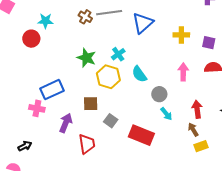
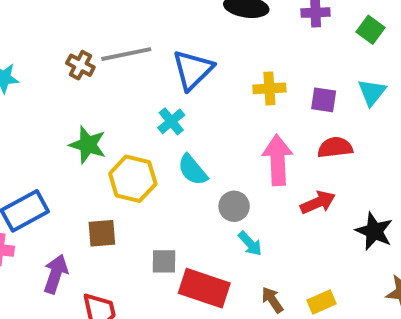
cyan cross: (118, 54) -> (171, 121), moved
pink arrow: (183, 72) -> (278, 160), size x1.4
red arrow: (197, 109) -> (318, 202), moved, turned 78
gray square: (111, 121) -> (164, 261), moved, turned -32
brown arrow: (193, 130) -> (272, 300), moved

